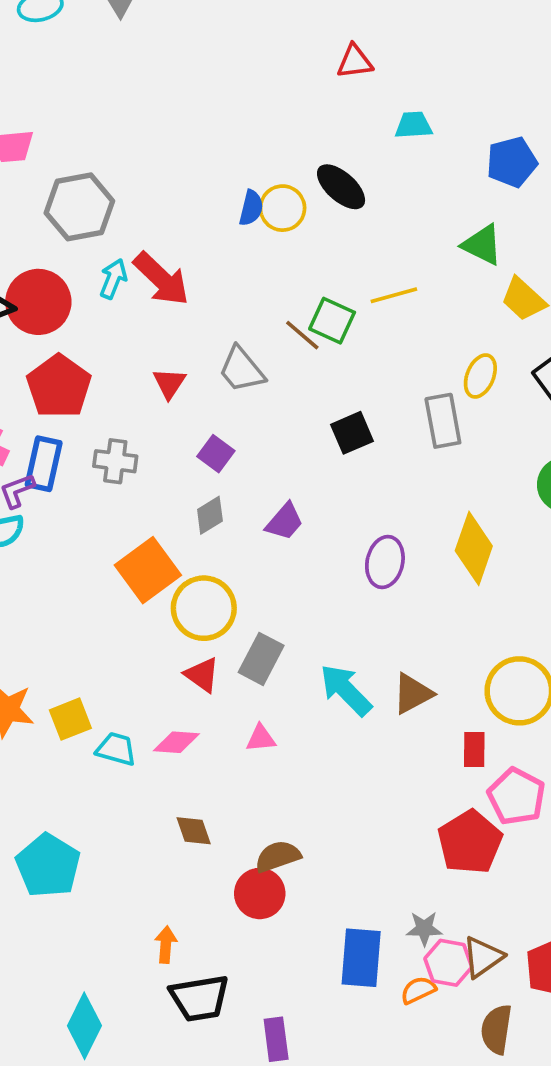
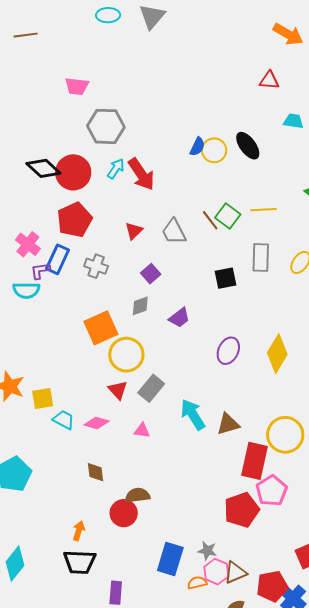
gray rectangle: (443, 421) -> (261, 257), moved
red rectangle: (474, 749) -> (254, 461), size x1.8
orange arrow: (166, 945) -> (79, 531), moved

